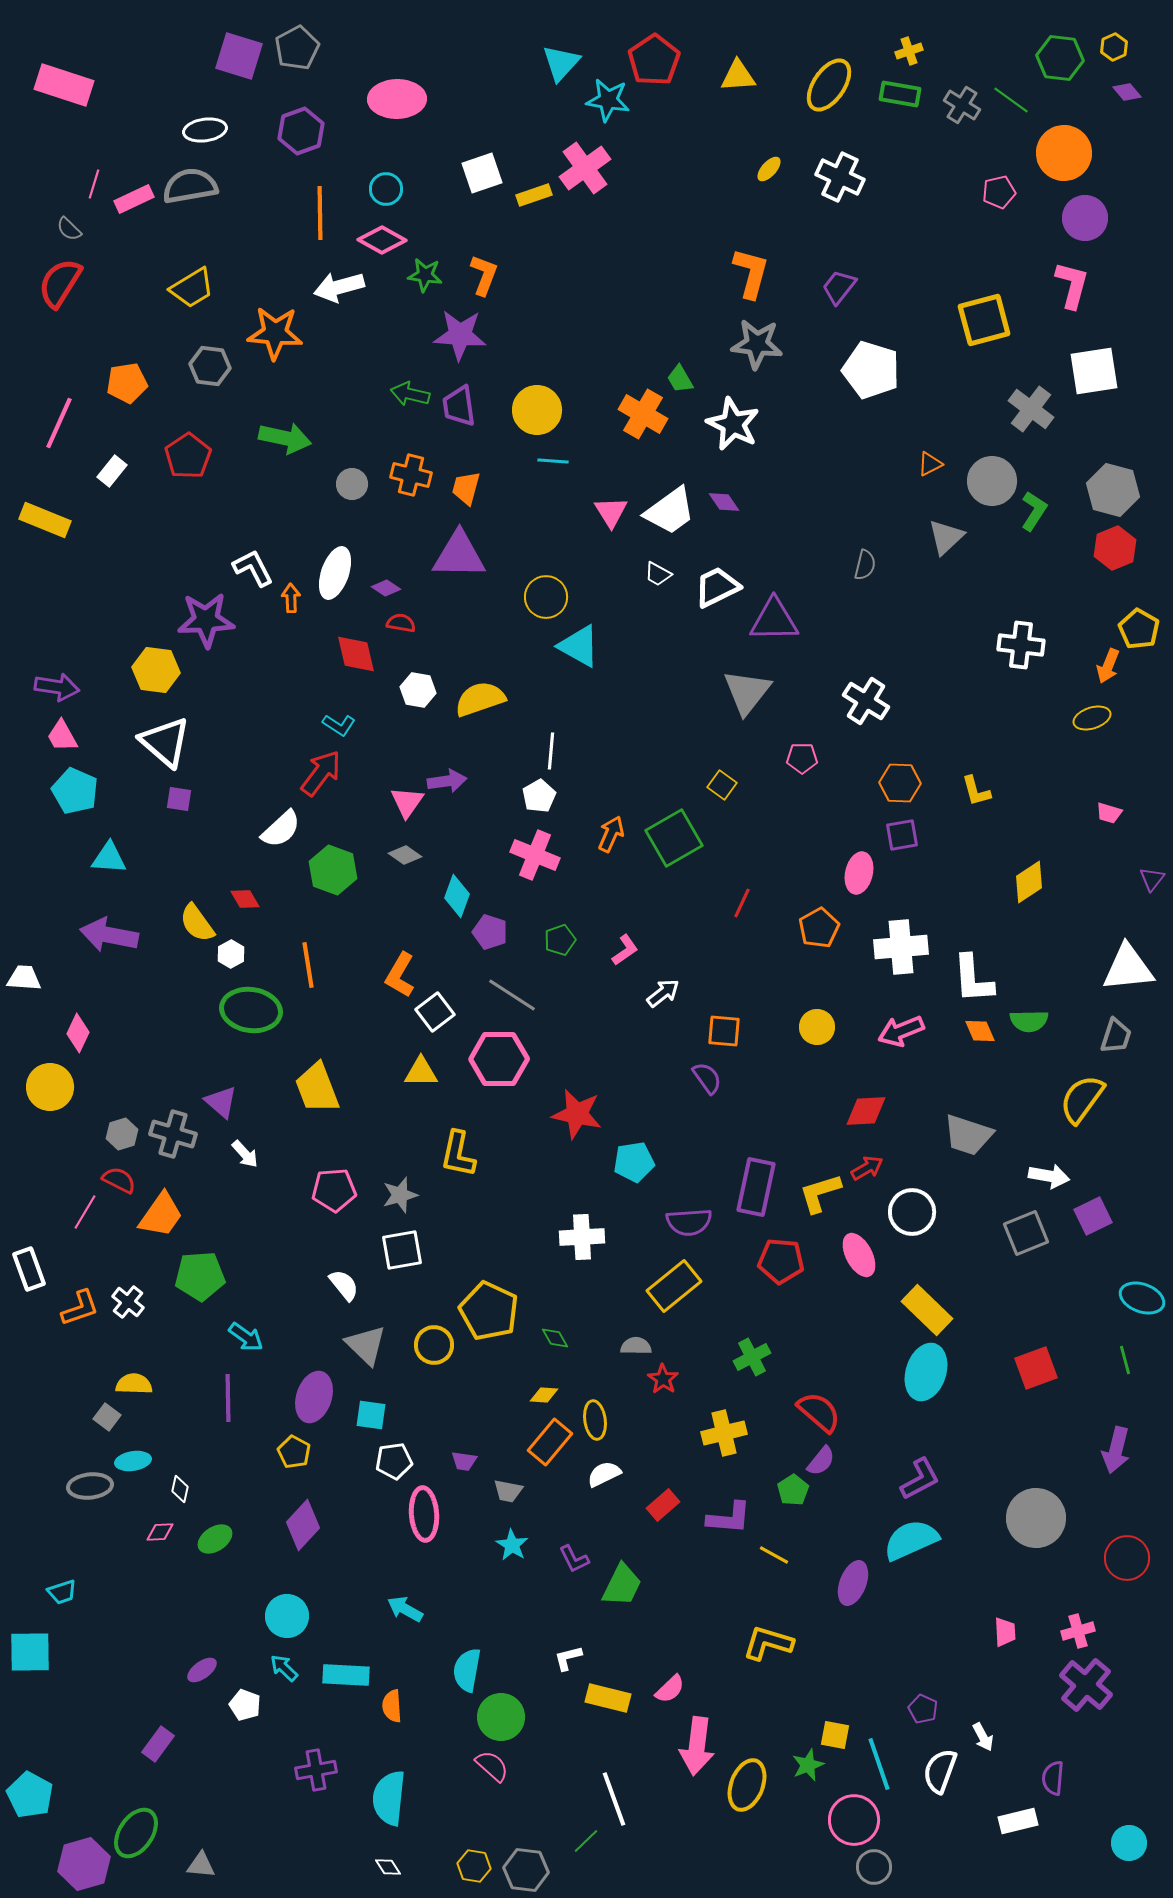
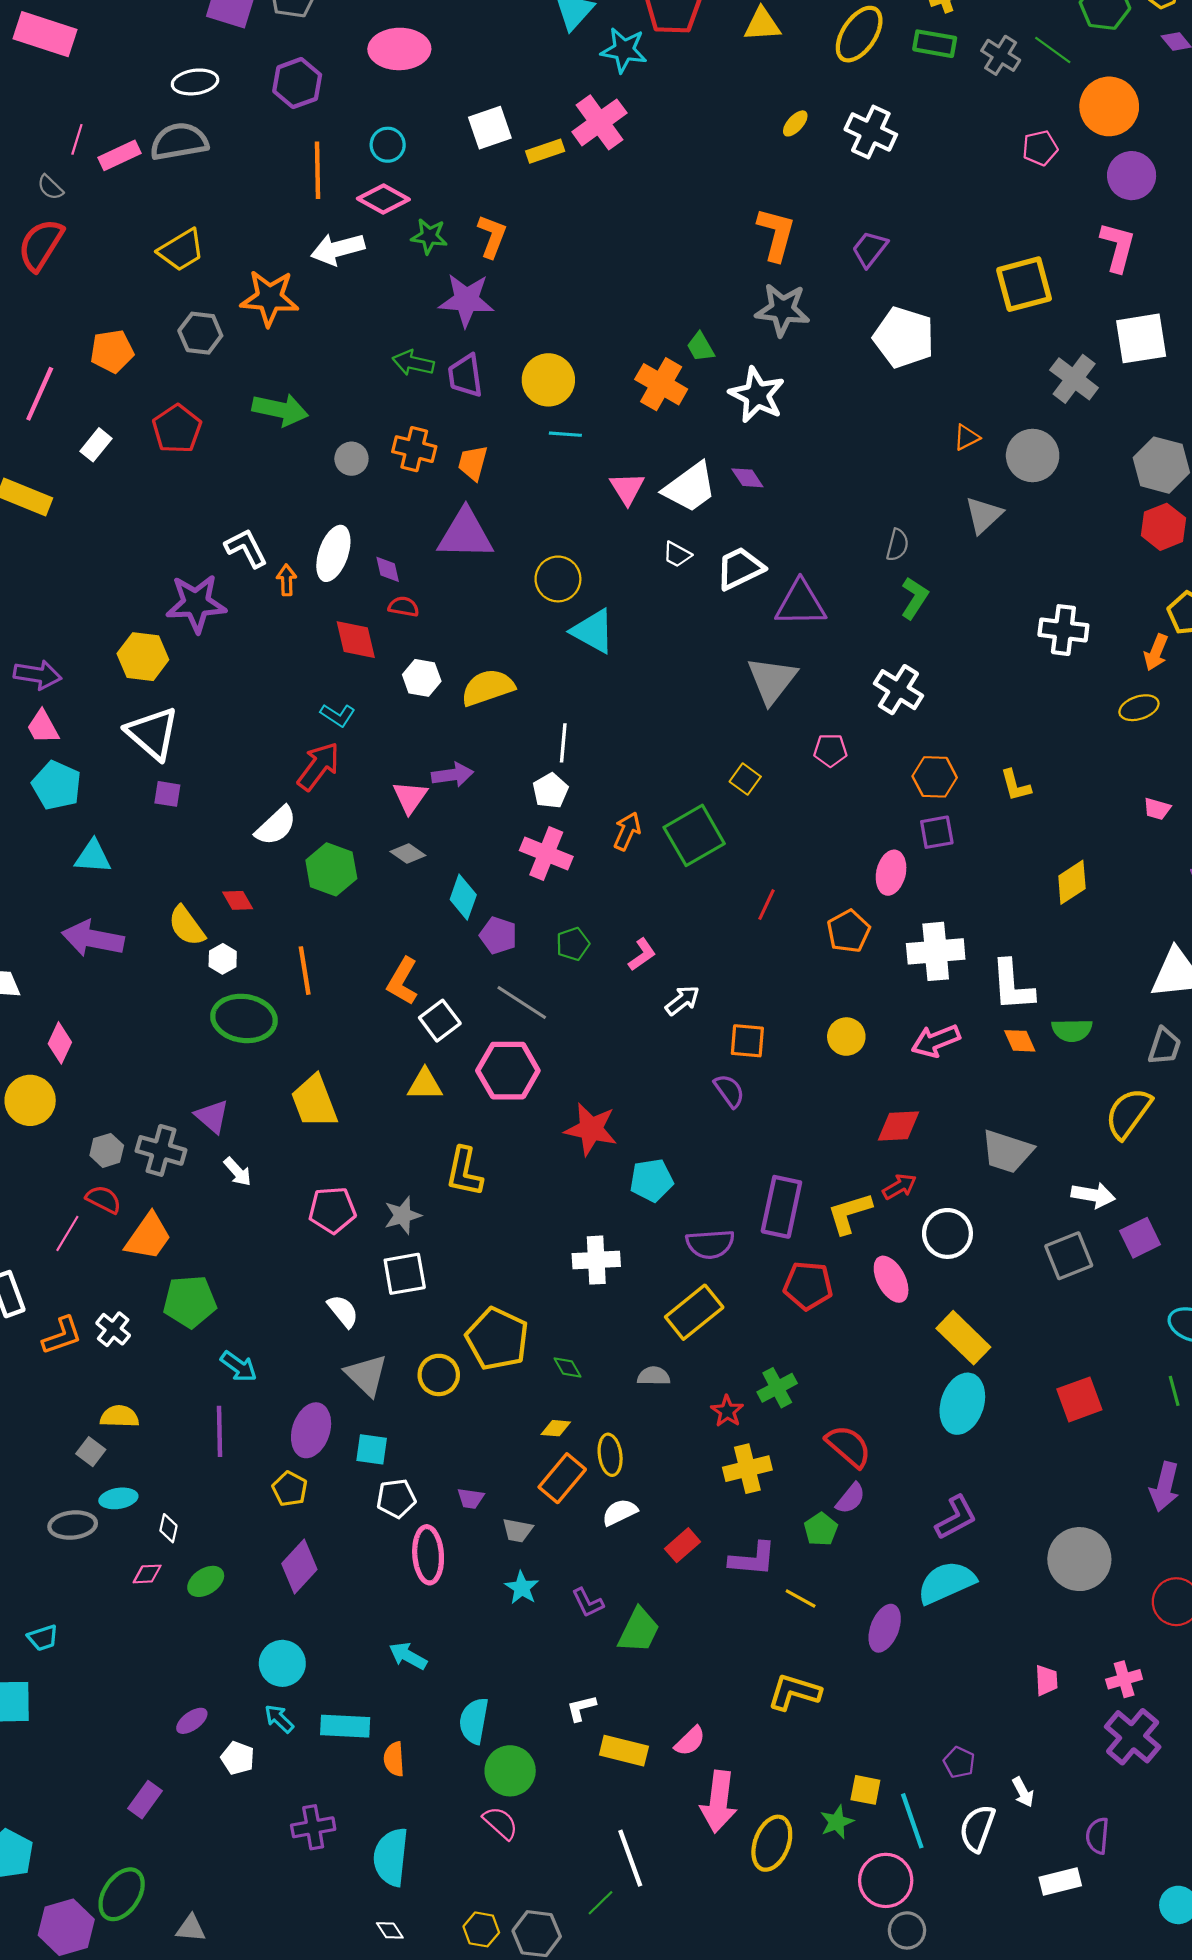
green L-shape: (1034, 511) -> (914, 598), moved
purple diamond: (386, 588) -> (388, 569), turned 44
red star: (663, 1379) -> (727, 1411), moved

